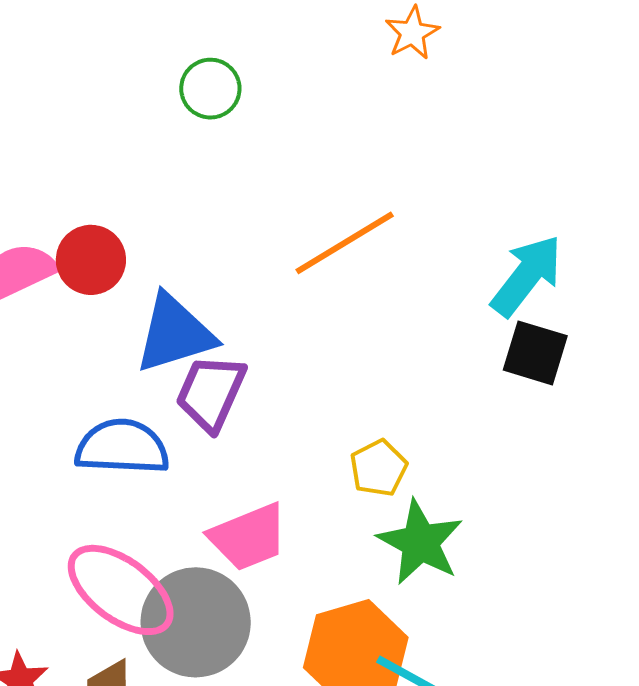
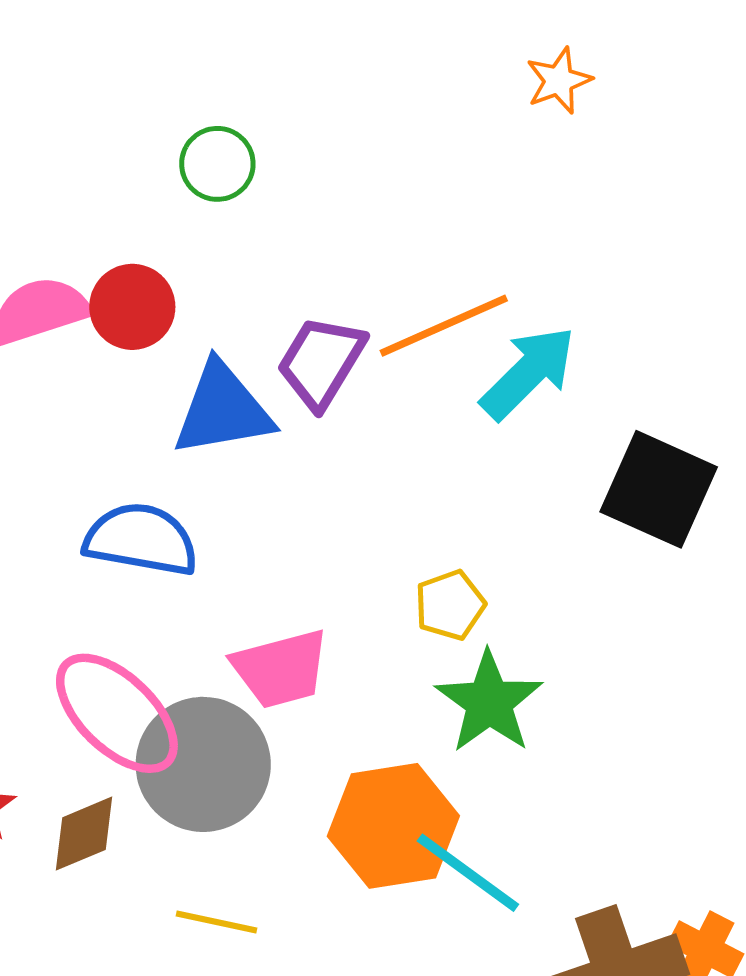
green circle: (210, 89) -> (217, 164), moved
cyan arrow: (527, 276) -> (528, 373), moved
black square: (535, 353) -> (659, 489), size x1.4
purple trapezoid: (211, 393) -> (321, 362), moved

